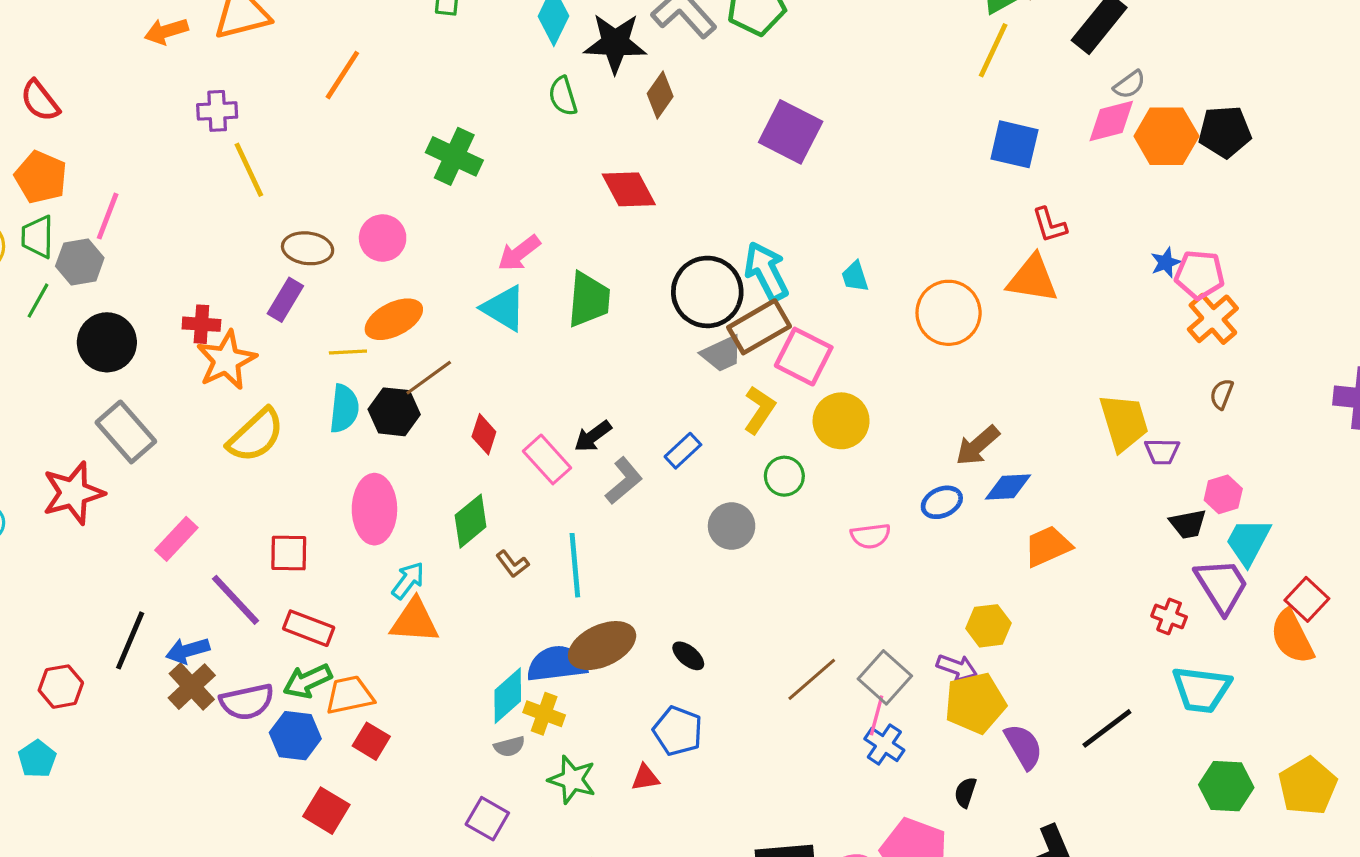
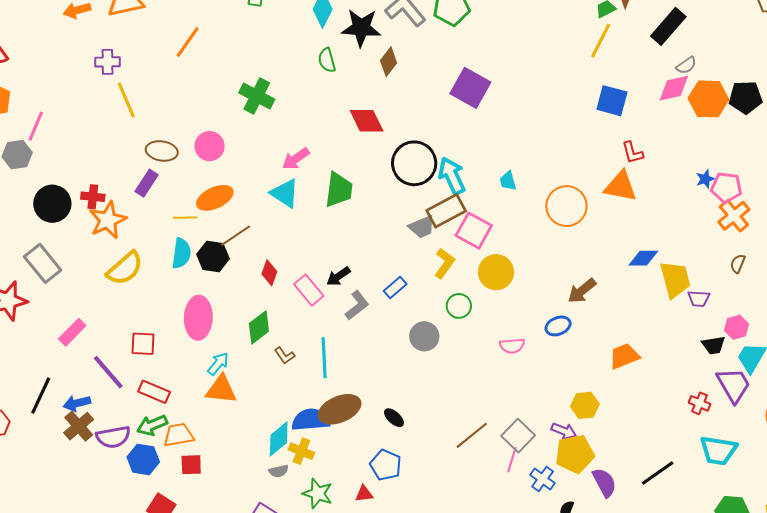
black circle: (707, 292) -> (414, 163), moved
black circle: (107, 342) -> (52, 204), moved
blue diamond: (1008, 487) -> (643, 258), moved
red square: (371, 741) -> (191, 465), turned -35
blue cross: (884, 745) -> (543, 479), moved

